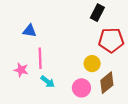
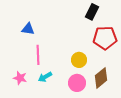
yellow circle: (92, 64) -> (79, 60), moved
pink star: (21, 70) -> (20, 78), moved
cyan arrow: (48, 82) -> (45, 77), turned 112

